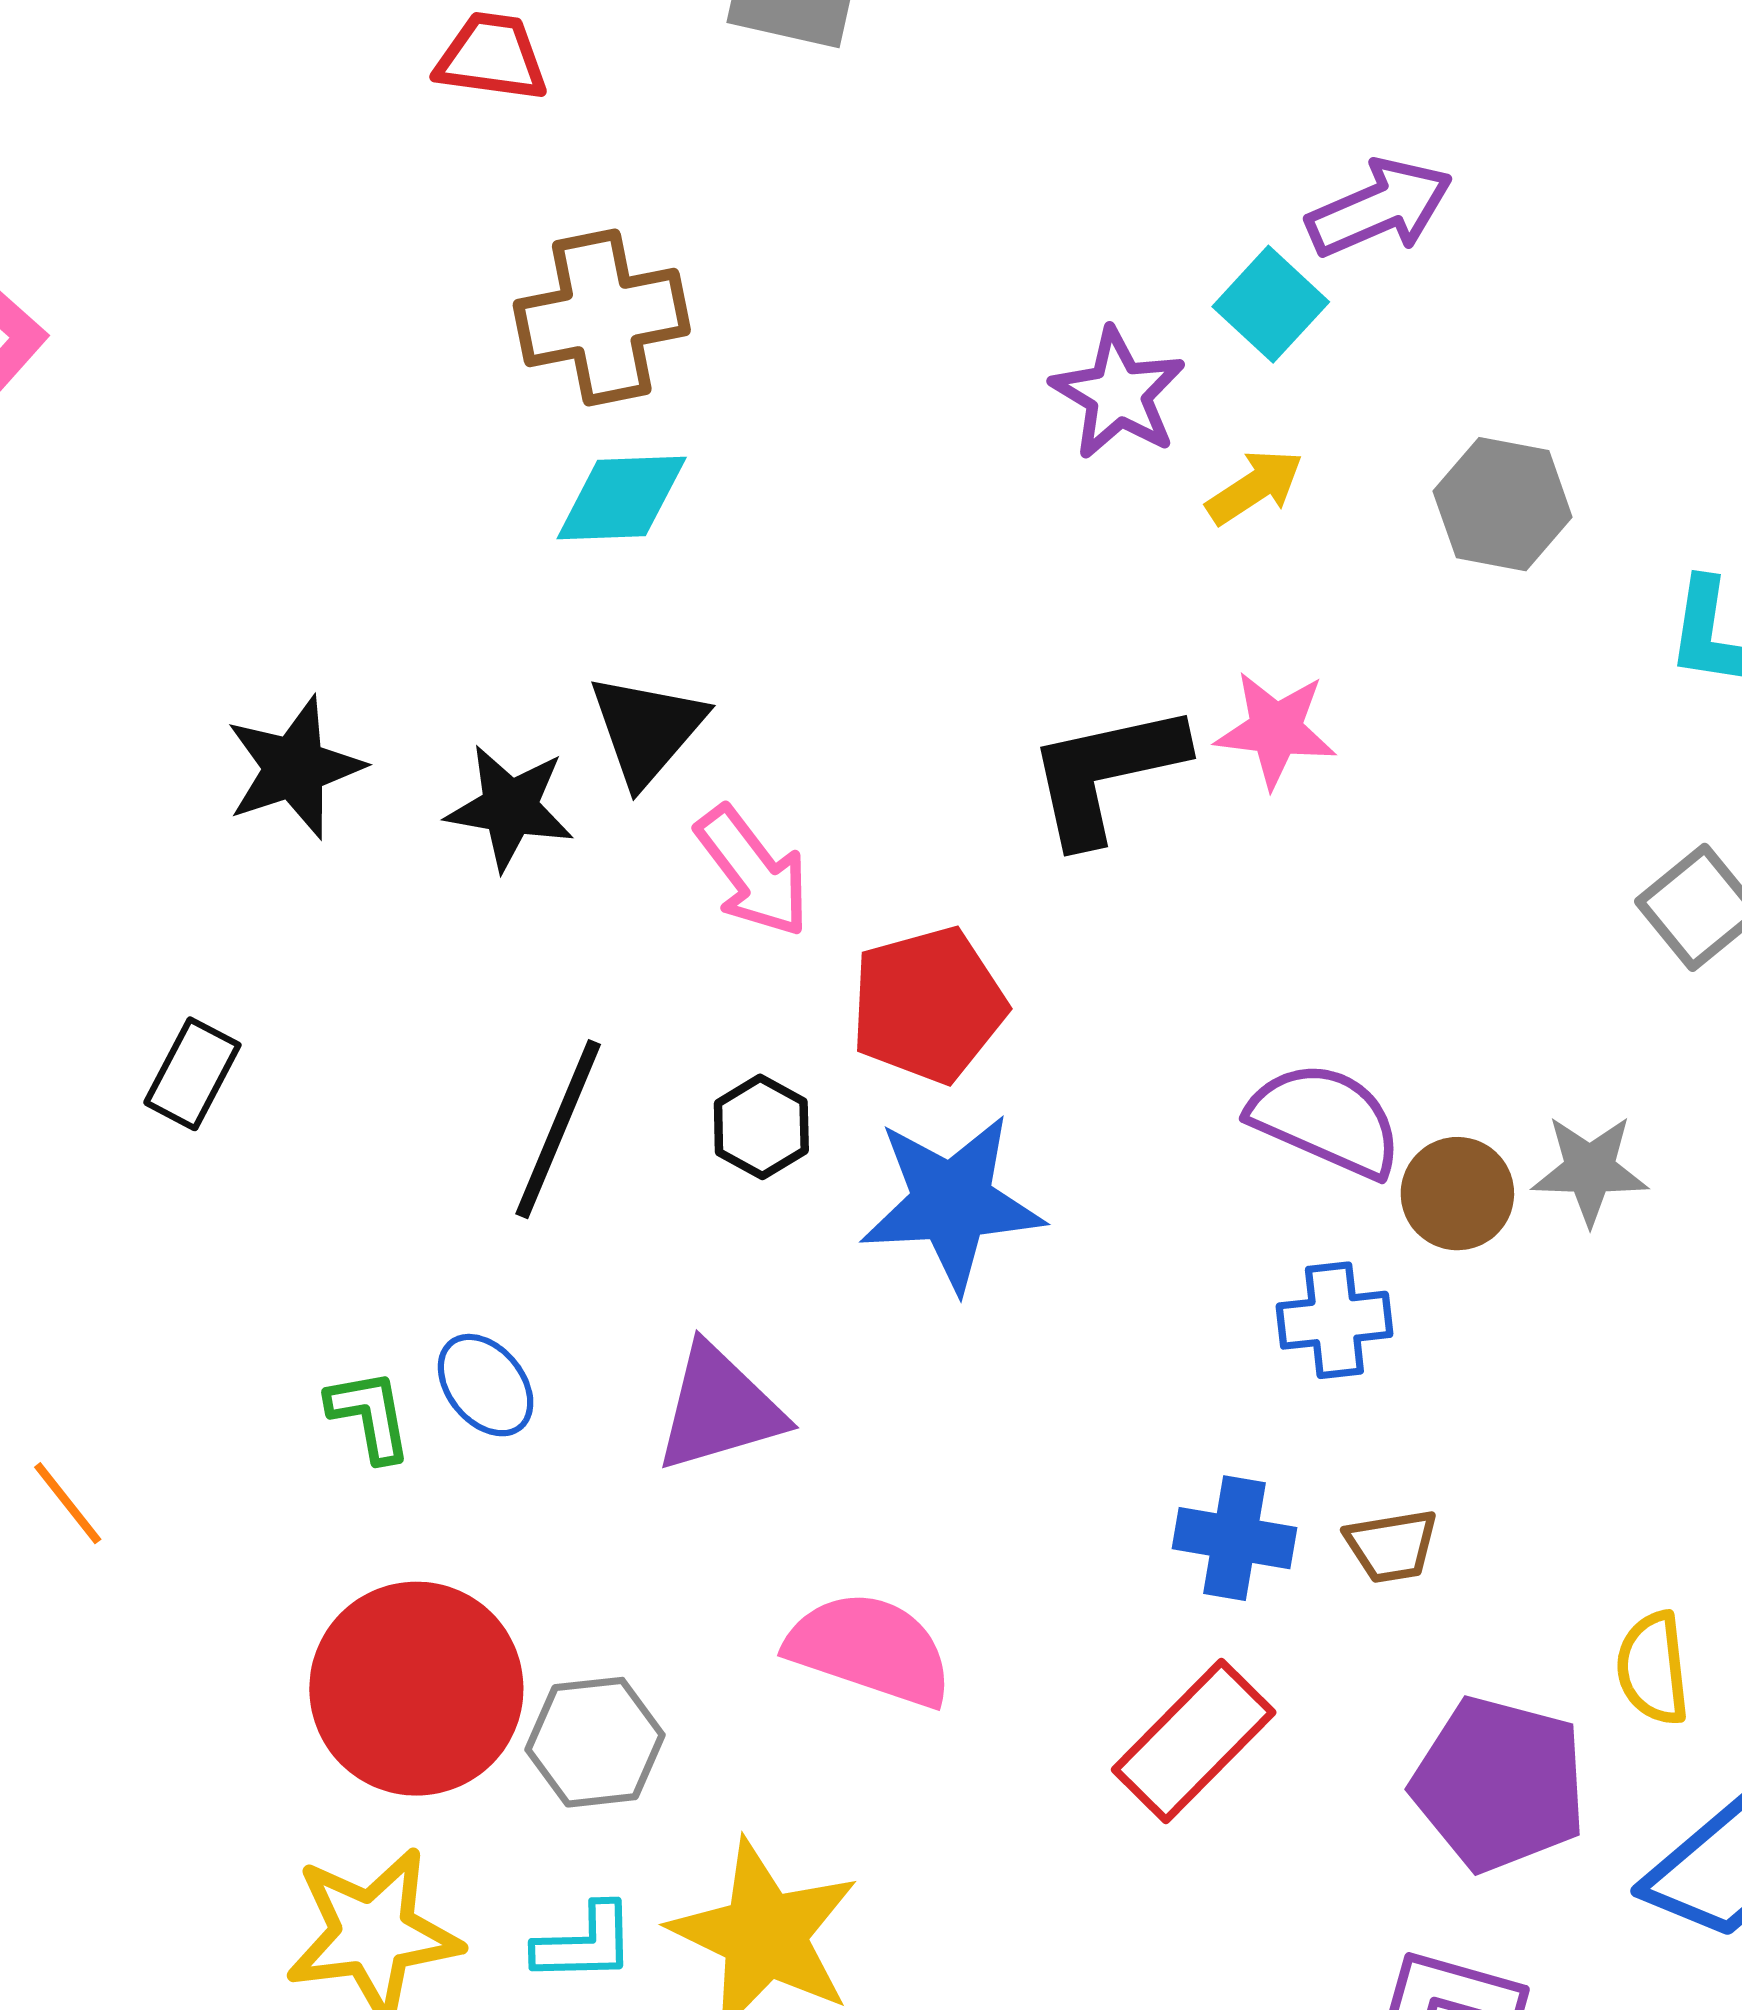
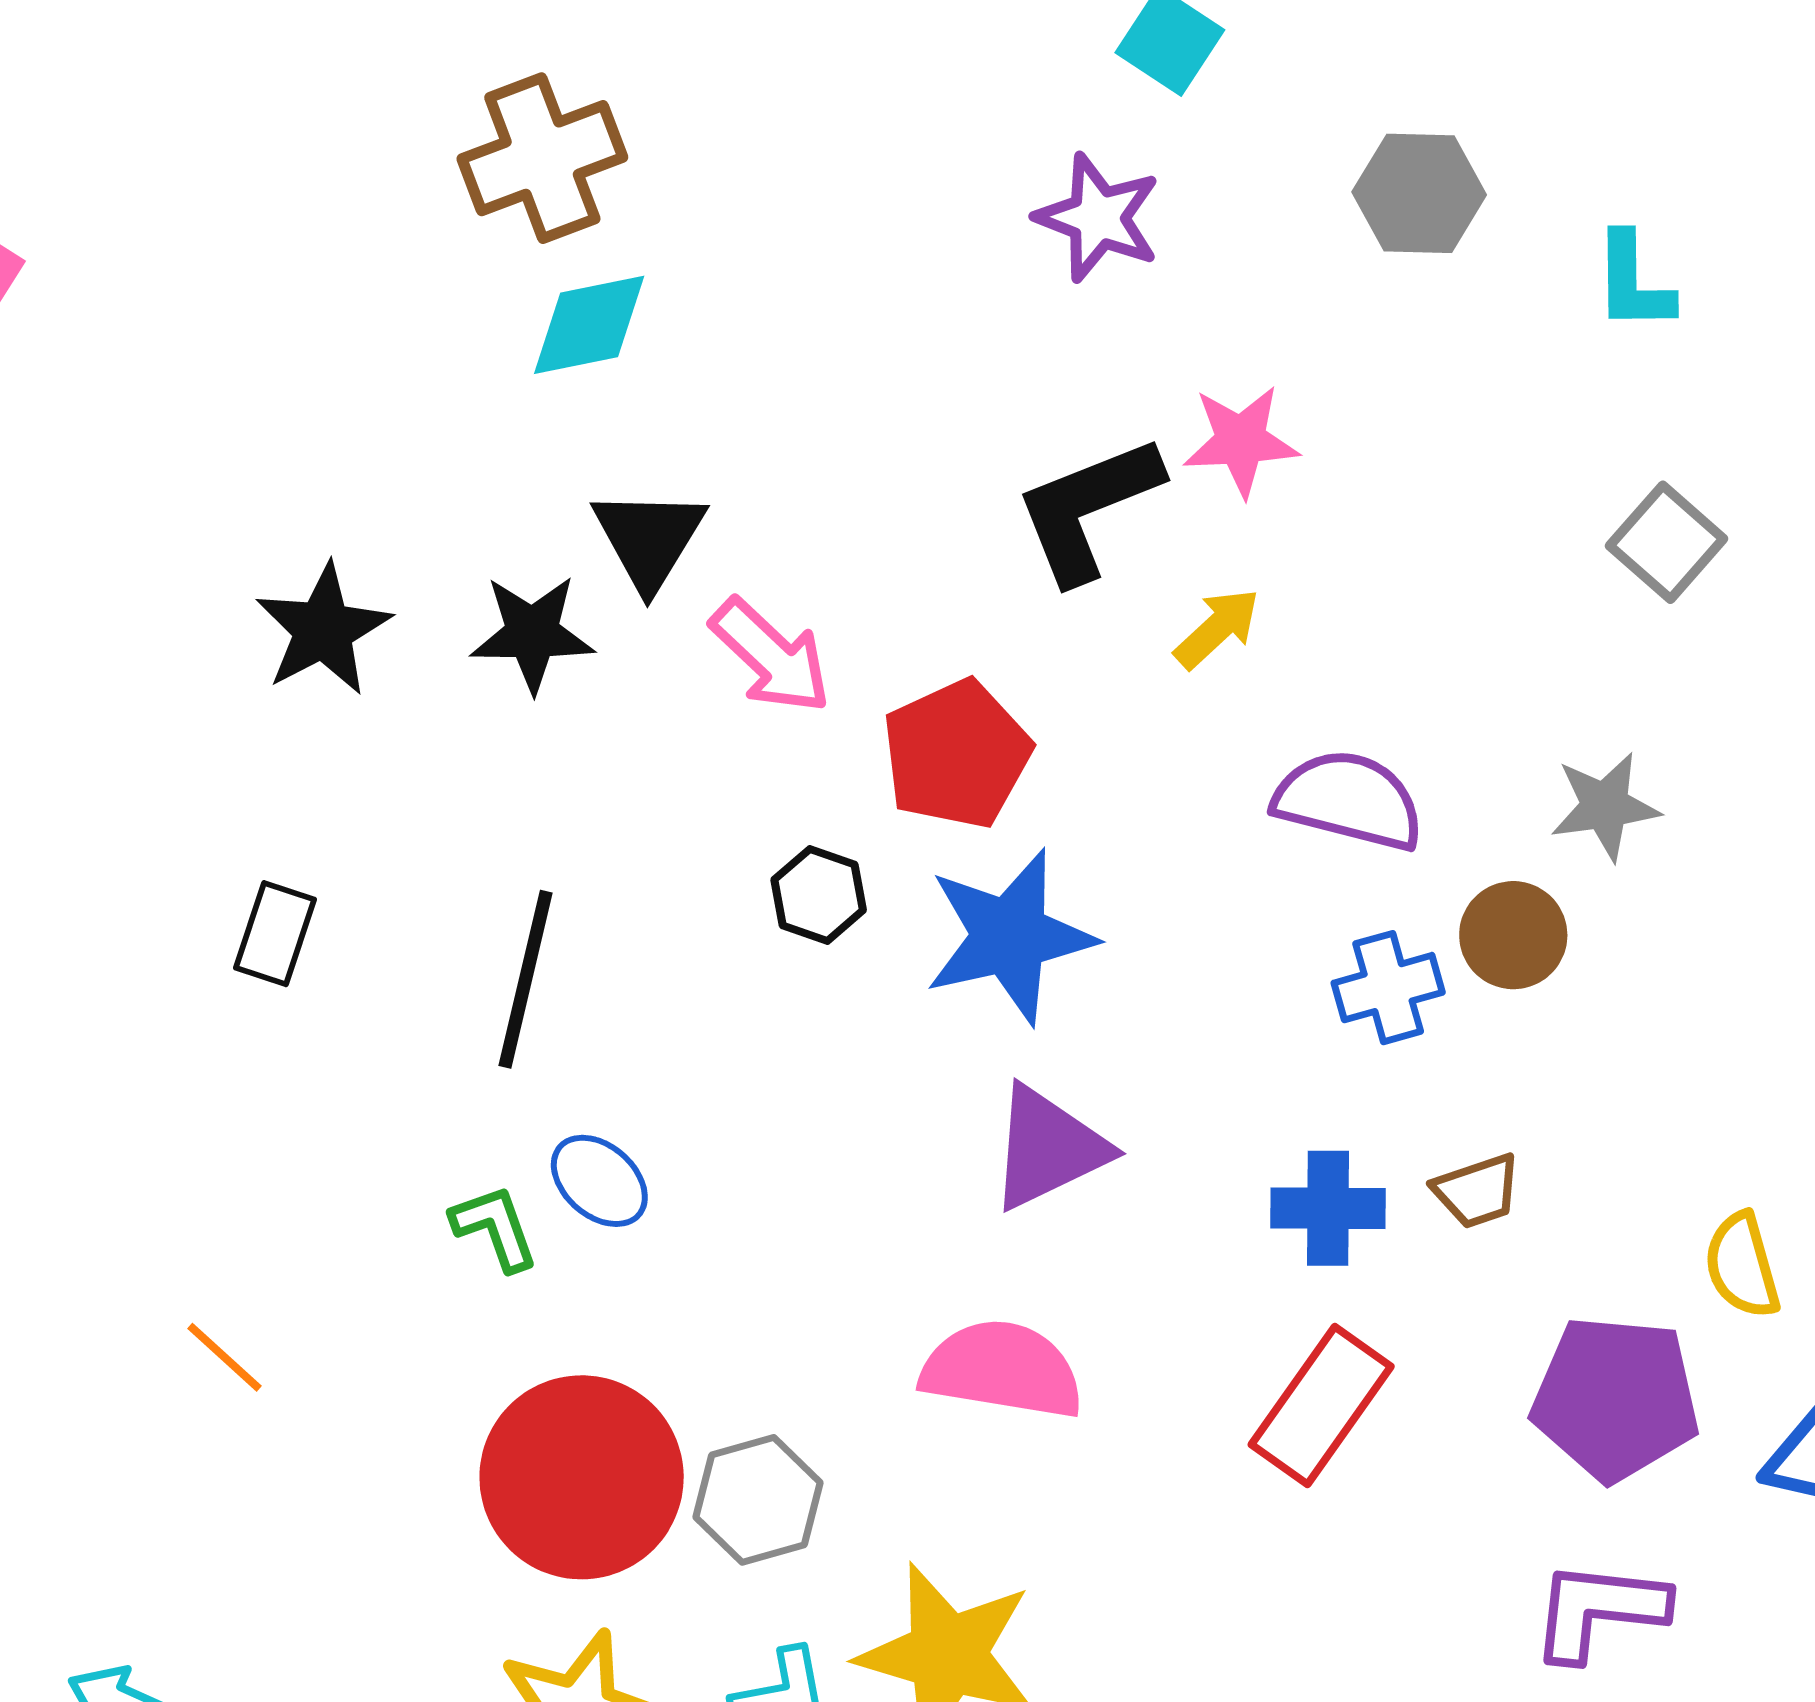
purple star: (1118, 394) -> (1098, 218), moved
yellow arrow: (1255, 487) -> (1217, 628), moved
black line: (558, 1129) -> (526, 979), moved
brown circle: (1457, 1194) -> (1513, 935), moved
purple triangle: (719, 1408) -> (1048, 1148), moved

